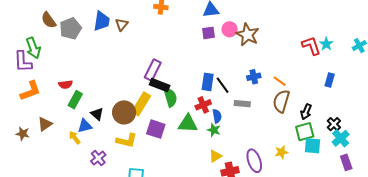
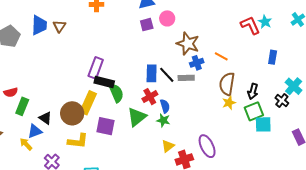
brown star: (247, 35) -> (188, 44), moved
orange line: (280, 81) -> (221, 56), moved
gray rectangle: (242, 104) -> (186, 78), moved
green triangle: (188, 124) -> (137, 117), turned -35
cyan cross: (341, 138) -> (294, 86), moved
yellow star: (281, 152) -> (229, 103), moved

